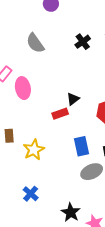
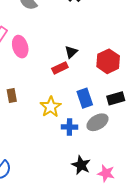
yellow star: (34, 150) -> (51, 107), moved
blue cross: (31, 194) -> (69, 127), moved, turned -35

